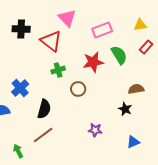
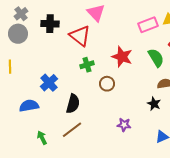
pink rectangle: (102, 30) -> (148, 25), moved
green semicircle: (119, 55) -> (156, 58), moved
red star: (93, 62) -> (122, 57), turned 30
green arrow: (18, 151) -> (42, 138), moved

